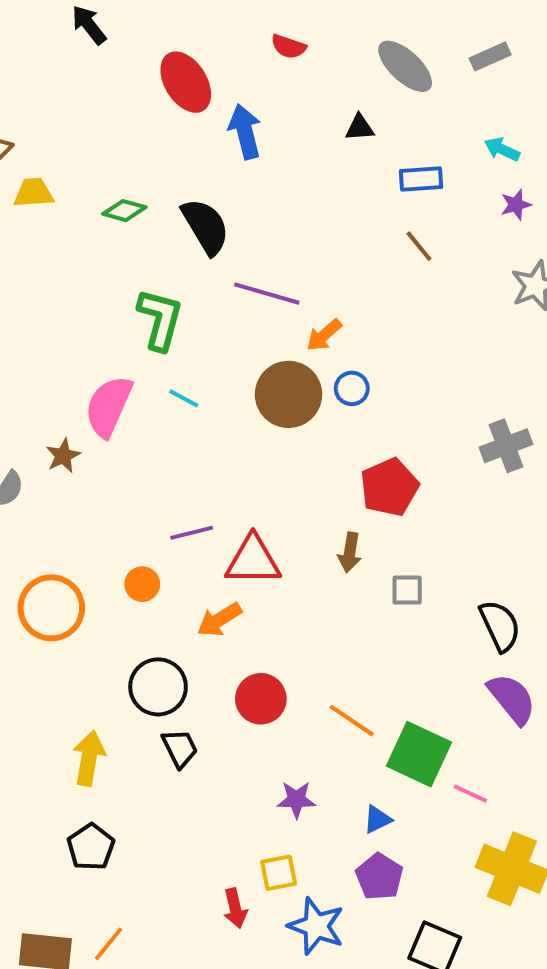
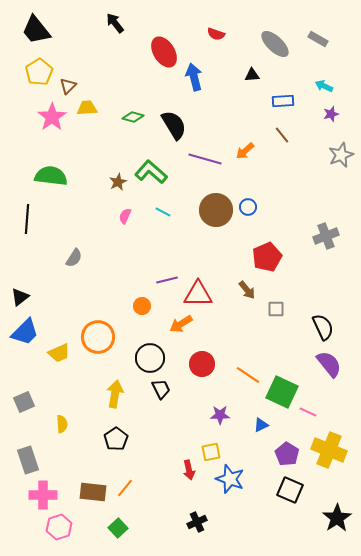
gray rectangle: (490, 56) -> (318, 39), turned 54
green L-shape: (160, 319) -> (151, 172), turned -64
orange arrow: (324, 335) -> (245, 151), moved
pink semicircle: (109, 406) -> (125, 216), size x0.5
brown star: (63, 456) -> (118, 182), moved
brown arrow: (350, 553) -> (247, 290), turned -48
orange circle: (51, 608) -> (98, 337), moved
purple pentagon: (379, 877) -> (287, 454), moved

